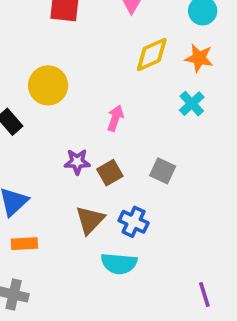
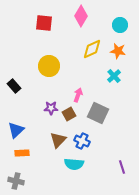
yellow circle: (48, 85) -> (49, 66), moved
pink arrow: (115, 118) -> (78, 95), moved
gray square: (163, 171) -> (98, 113), size x1.5
purple line: (204, 294) -> (122, 167), moved

